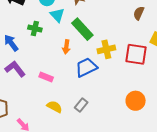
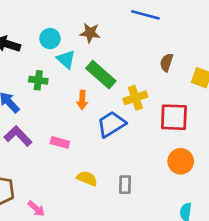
brown semicircle: (139, 13) -> (167, 62), moved
red square: (136, 54) -> (174, 117), moved
gray rectangle: (81, 105) -> (125, 185), moved, turned -32
yellow semicircle: (54, 107) -> (87, 178), moved

